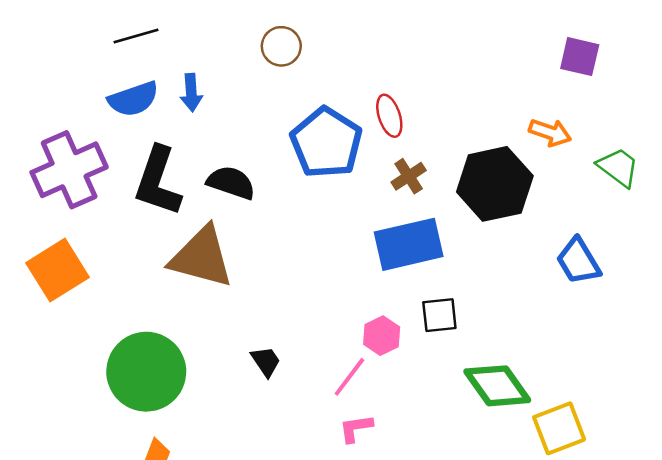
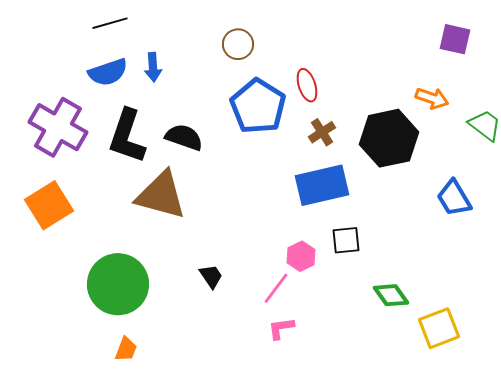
brown circle: (281, 46) -> (238, 44), moved
purple cross: (69, 170) -> (58, 127), turned -36
green diamond: (497, 386) -> (391, 295), size x0.7

